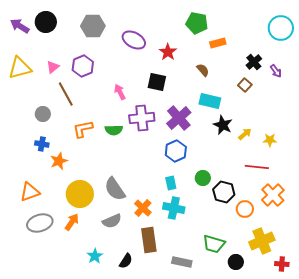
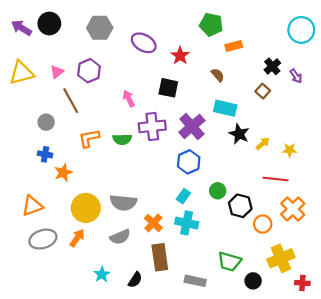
cyan rectangle: (171, 183) -> (183, 196), turned 48
gray semicircle: (115, 189) -> (123, 203), turned -50

